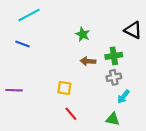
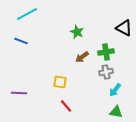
brown arrow: (88, 61) -> (82, 57), turned -40
purple line: (14, 90) -> (19, 93), moved
green triangle: (113, 119) -> (116, 112), moved

